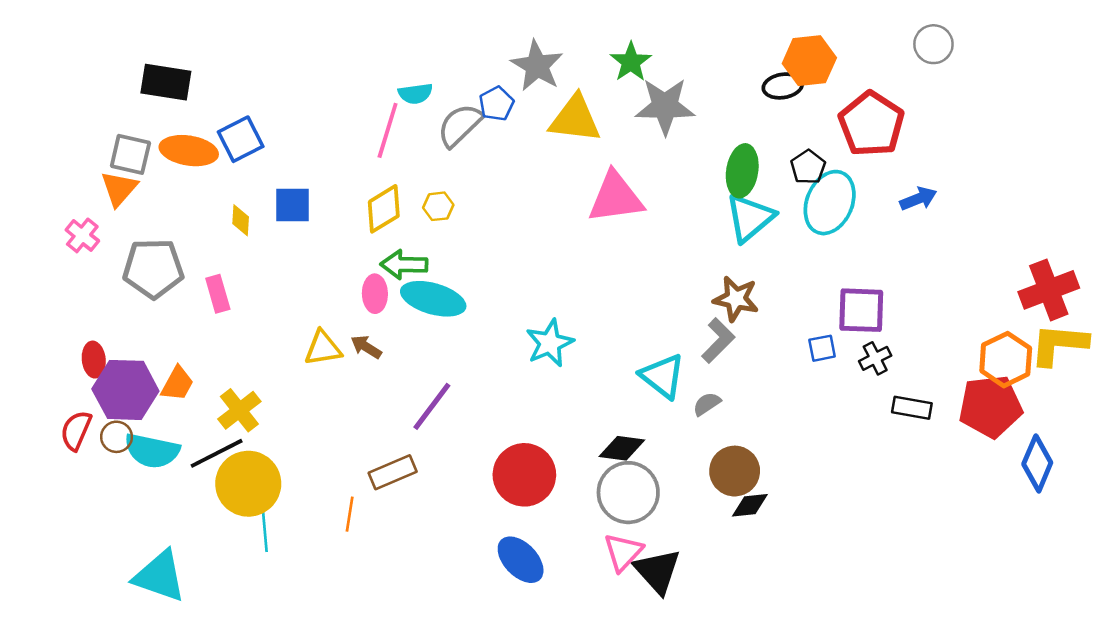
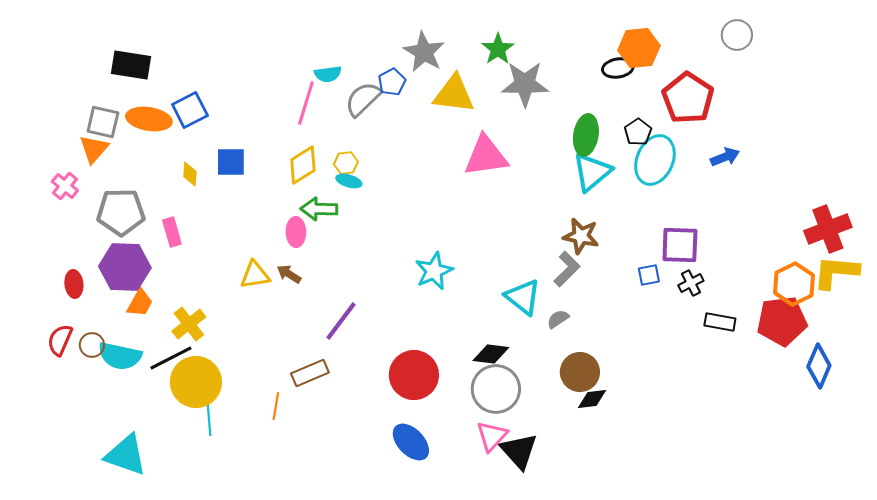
cyan ellipse: (433, 299) -> (349, 181), moved, size x0.5
purple hexagon: (125, 390) -> (125, 267), moved

